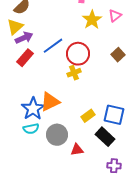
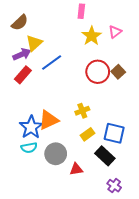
yellow triangle: (15, 27) -> (34, 43), moved
red circle: (78, 54) -> (98, 72), moved
yellow cross: (74, 73) -> (82, 111), moved
purple cross: (114, 166) -> (114, 186), turned 32

